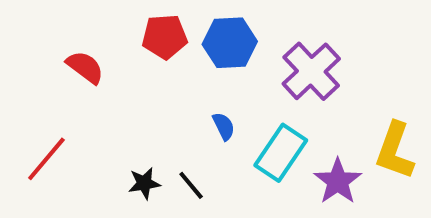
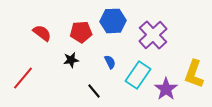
red pentagon: (165, 37) -> (81, 32), moved
black star: (144, 183) -> (71, 60), moved

